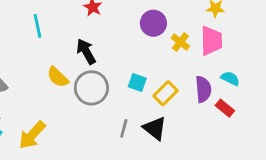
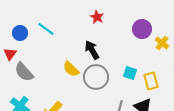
cyan line: (38, 26) -> (46, 29), moved, turned -42
yellow rectangle: (166, 93) -> (151, 81), turned -60

